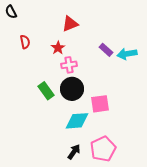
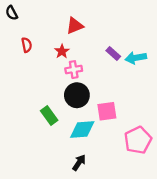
green rectangle: (46, 91) -> (49, 116), moved
pink pentagon: (103, 149) -> (138, 140), moved

